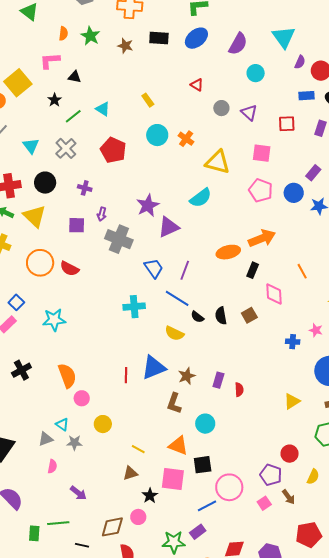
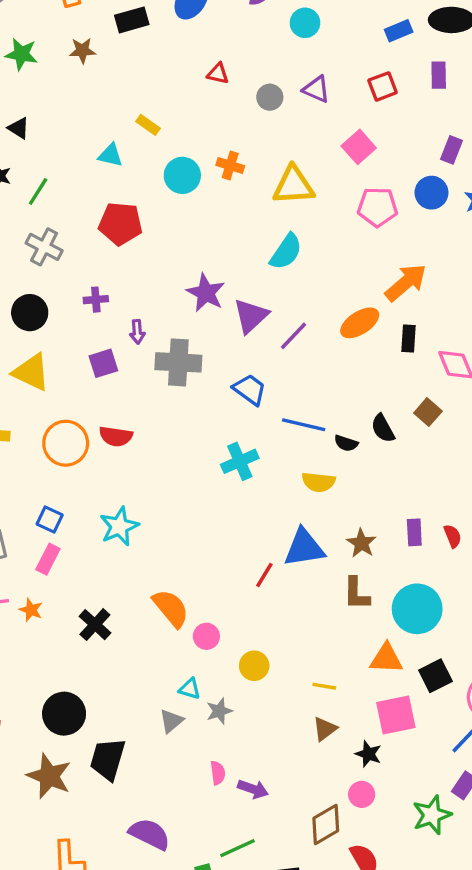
black triangle: (75, 77) -> (19, 128), turned 40
cyan triangle: (103, 109) -> (110, 155), moved
pink square: (262, 153) -> (359, 147), turned -30
purple line: (185, 270) -> (294, 336), moved, turned 42
blue triangle: (154, 367) -> (304, 548), turned 32
red line: (126, 375) -> (264, 575), turned 49
cyan circle: (205, 424) -> (417, 609), size x1.5
pink semicircle: (52, 466) -> (218, 773), moved

